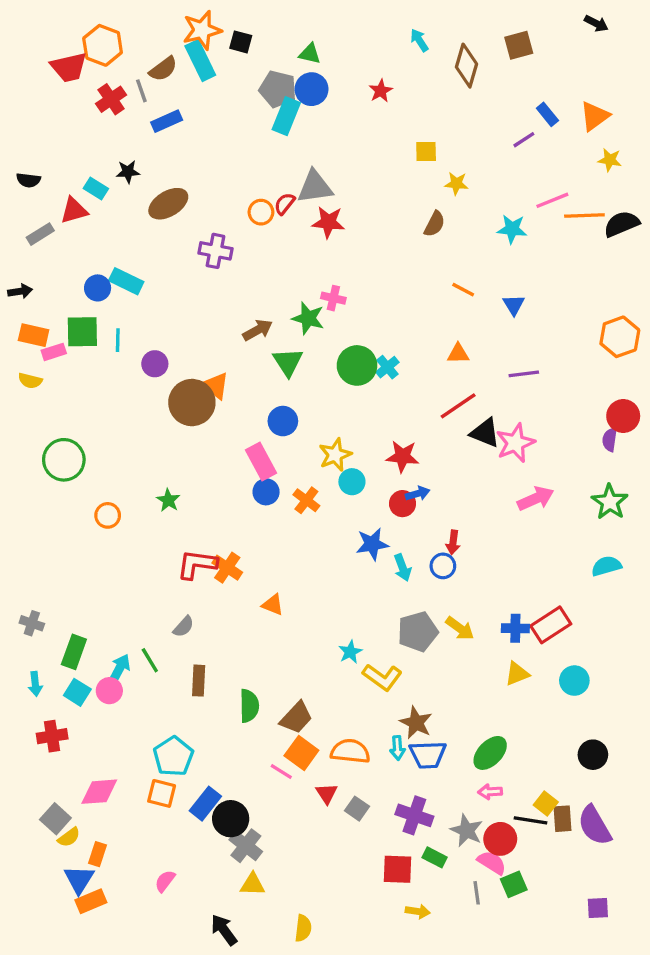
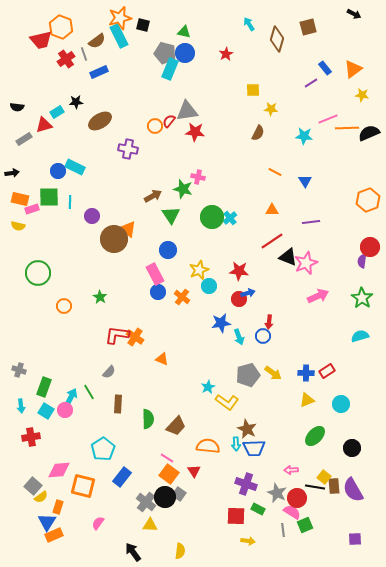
cyan rectangle: (96, 189) -> (57, 112), turned -64
red rectangle: (551, 625) -> (327, 371), size x0.7
orange square: (301, 753) -> (169, 474), moved
green ellipse: (490, 753) -> (315, 436), moved
orange square: (162, 793) -> (83, 486), moved, size x1.4
gray square: (357, 809) -> (179, 494), moved
black circle: (231, 819) -> (165, 497), moved

